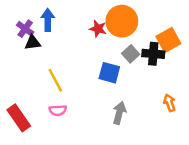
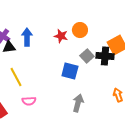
blue arrow: (48, 20) -> (27, 37), moved
orange circle: (122, 21) -> (80, 30), size x0.6
yellow line: (55, 80) -> (16, 77), moved

